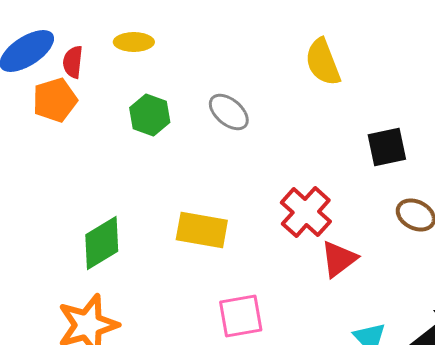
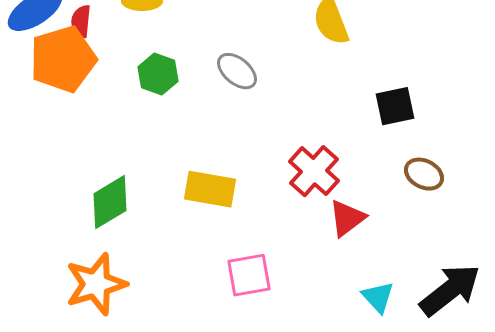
orange pentagon: (55, 100) -> (63, 59), size x1.5

